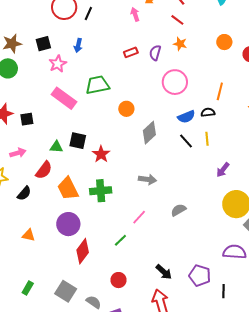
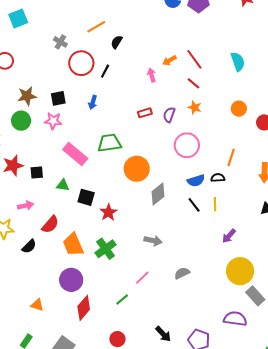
pink star: (58, 64) -> (53, 121), moved, turned 30
orange circle: (126, 109) -> (137, 169), size x1.6
green triangle: (56, 147) -> (63, 185), moved
green cross: (101, 191) -> (106, 249), turned -35
orange triangle: (29, 235) -> (37, 305), moved

